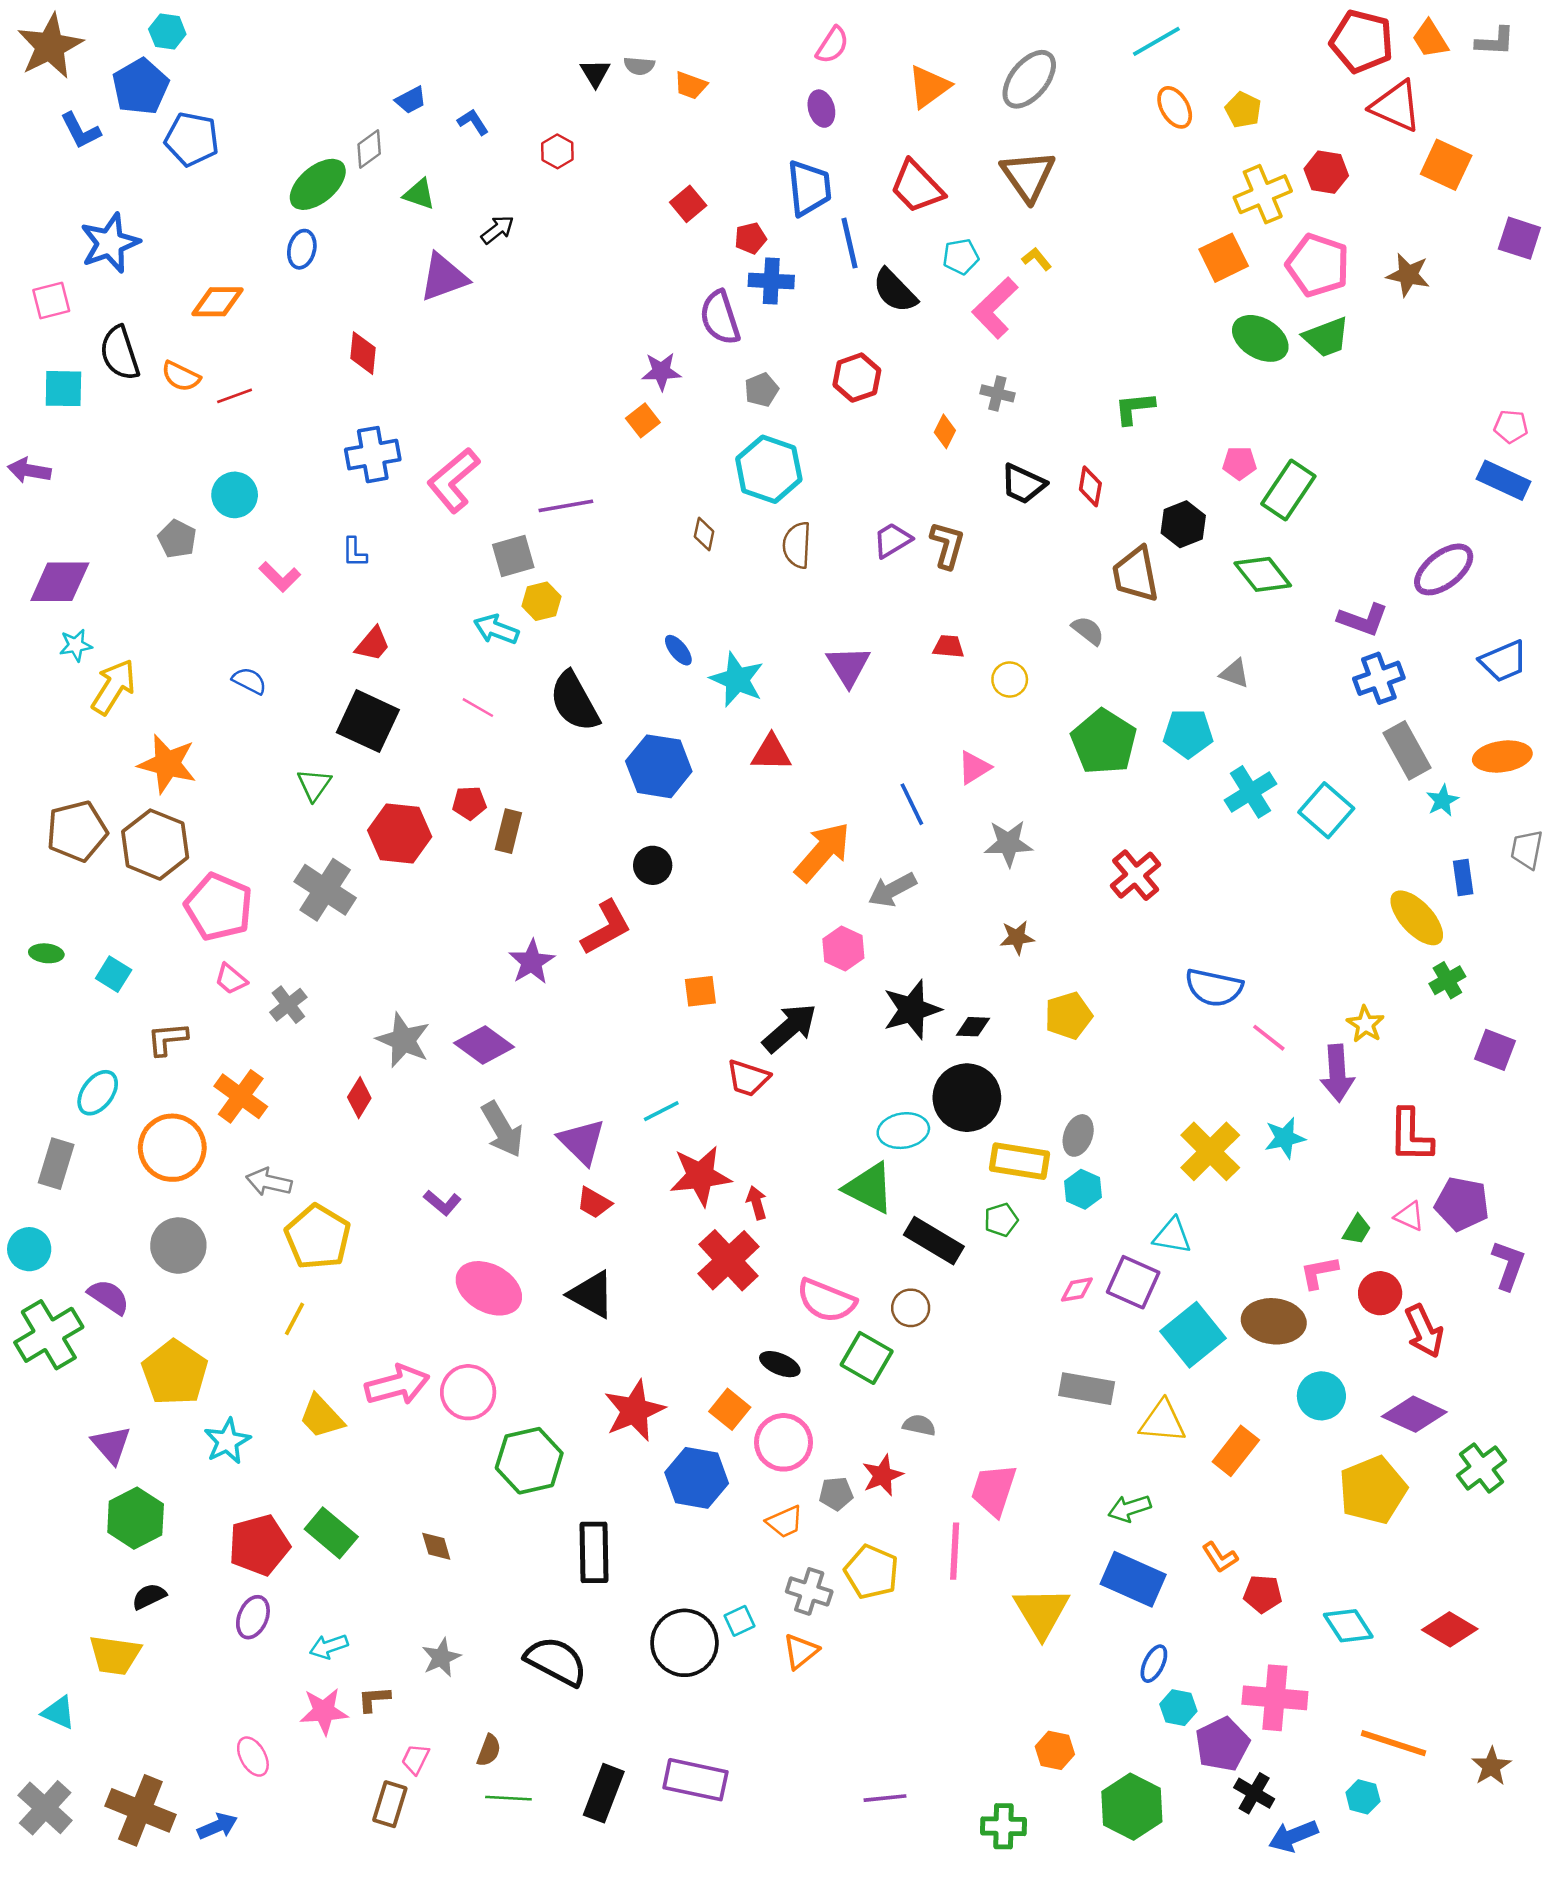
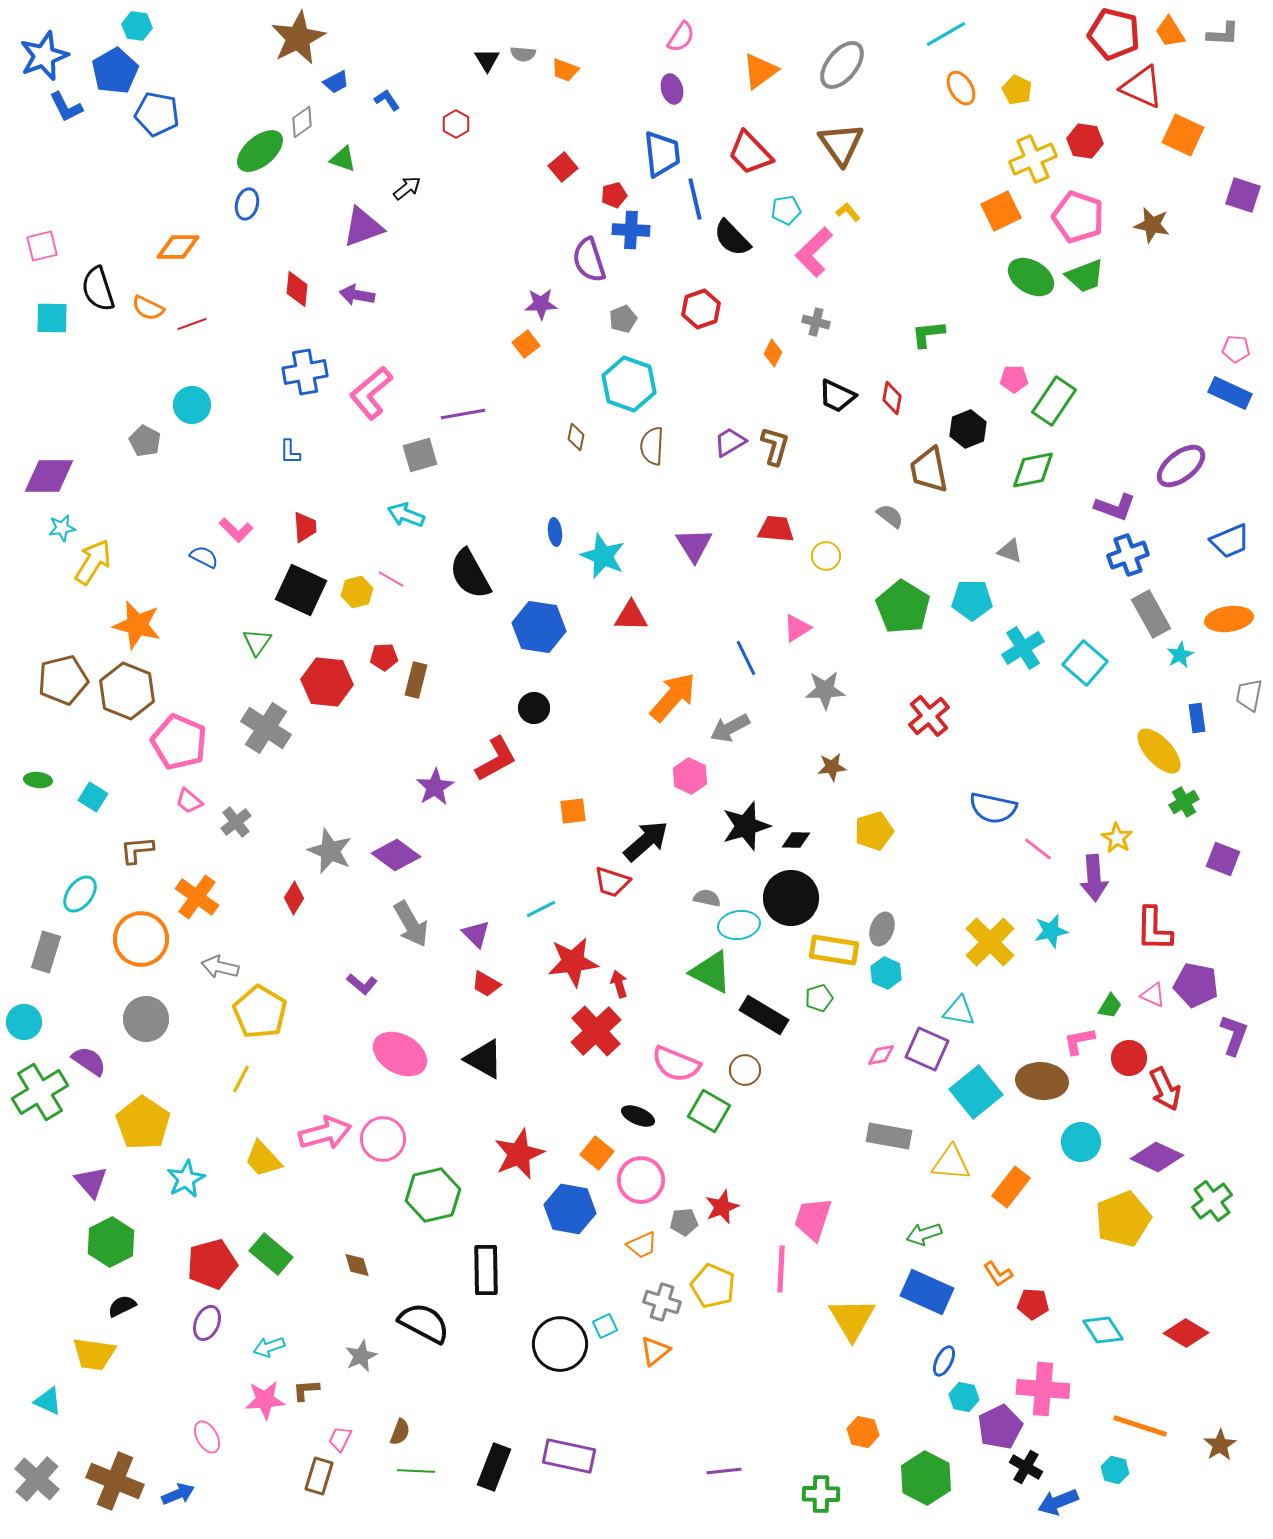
brown star: (50, 46) -> (298, 38), moved
blue star: (110, 243) -> (44, 56), moved
purple arrow: (29, 470) -> (357, 295), moved
green diamond: (1263, 574) -> (1033, 470), turned -63
pink L-shape: (280, 577) -> (236, 530), moved
yellow hexagon: (541, 601) -> (357, 592), moved
red trapezoid: (373, 644) -> (305, 527), turned -44
red trapezoid: (949, 646) -> (776, 529), size x1.4
blue ellipse: (678, 650) -> (555, 532), turned 32
purple triangle: (582, 1142) -> (476, 934), size x0.7
gray semicircle: (919, 1425) -> (707, 898), moved
black semicircle: (556, 1661) -> (424, 1323), moved

